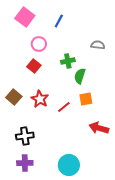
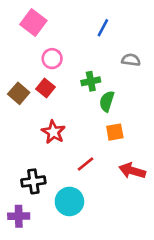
blue line: (59, 21) -> (103, 28), moved
brown square: (14, 97) -> (19, 93), moved
red line: (64, 107) -> (85, 164), moved
purple cross: (25, 163) -> (19, 216), moved
cyan circle: (69, 165) -> (69, 201), moved

